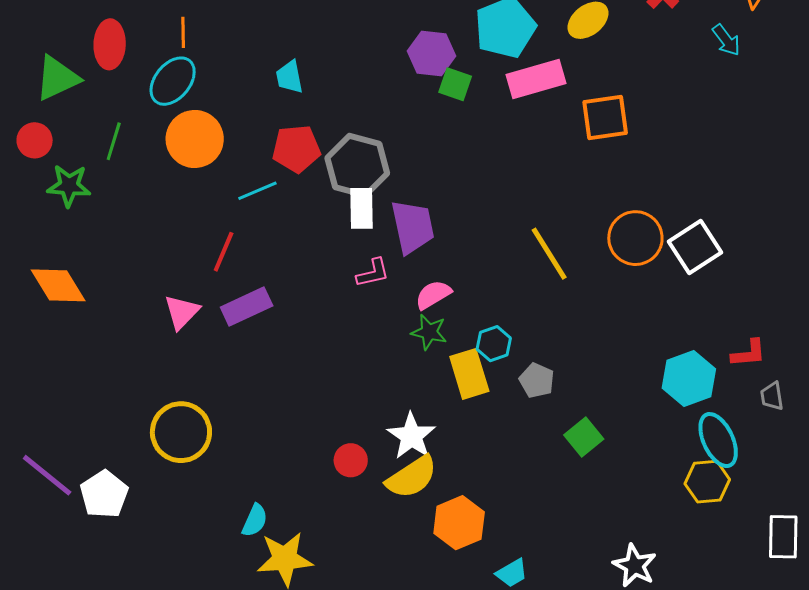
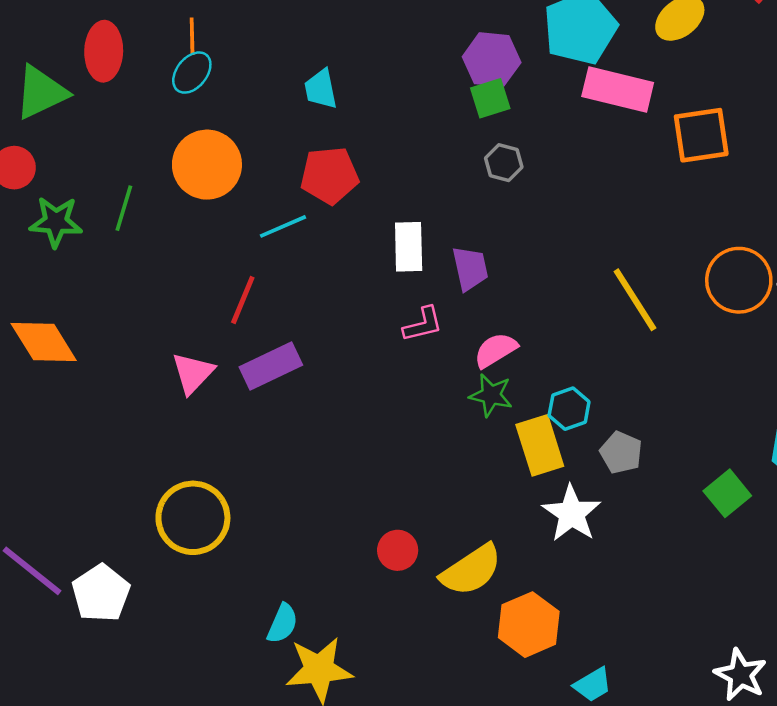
pink rectangle: (536, 79) -> (618, 89), turned 30
cyan ellipse: (173, 81) -> (192, 73), moved, size x0.7
green square: (455, 84) -> (490, 98), moved, turned -36
green line: (114, 141) -> (124, 208), moved
gray hexagon: (357, 166) -> (504, 163), moved, size x0.5
purple trapezoid: (413, 227) -> (470, 268), size x0.7
white star: (412, 436) -> (572, 513), moved
green square: (584, 437) -> (727, 493), moved

